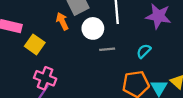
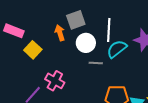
cyan semicircle: (144, 51) -> (117, 49), moved, size x1.5
pink cross: (45, 78) -> (55, 81), moved

